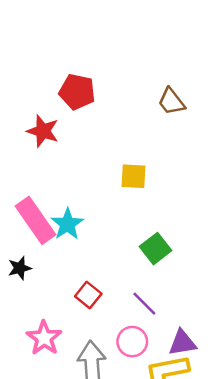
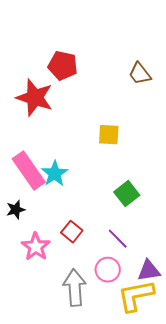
red star: (43, 131) -> (35, 98), size x1.4
pink star: (44, 338) -> (36, 247), moved

